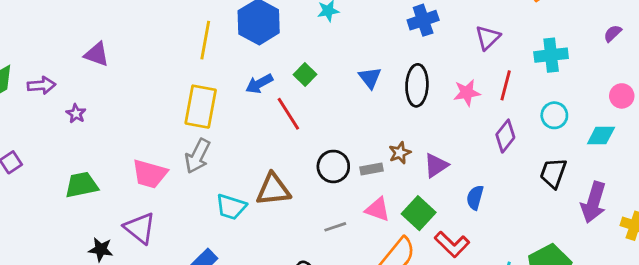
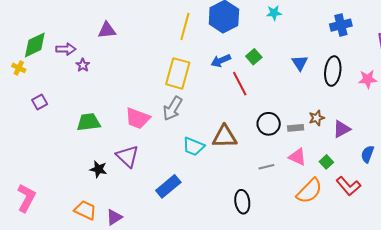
purple triangle: (97, 54) -> (107, 30), turned -30
purple star: (76, 114) -> (83, 65), moved
green square: (419, 213) -> (326, 162), size x0.6

